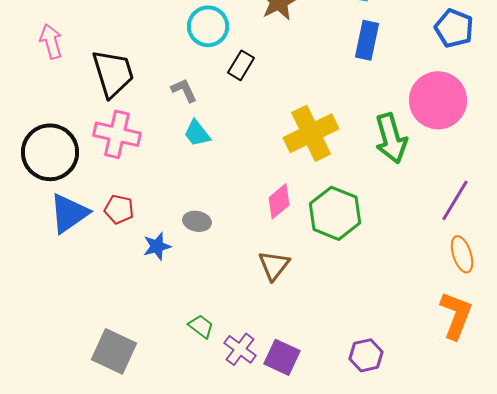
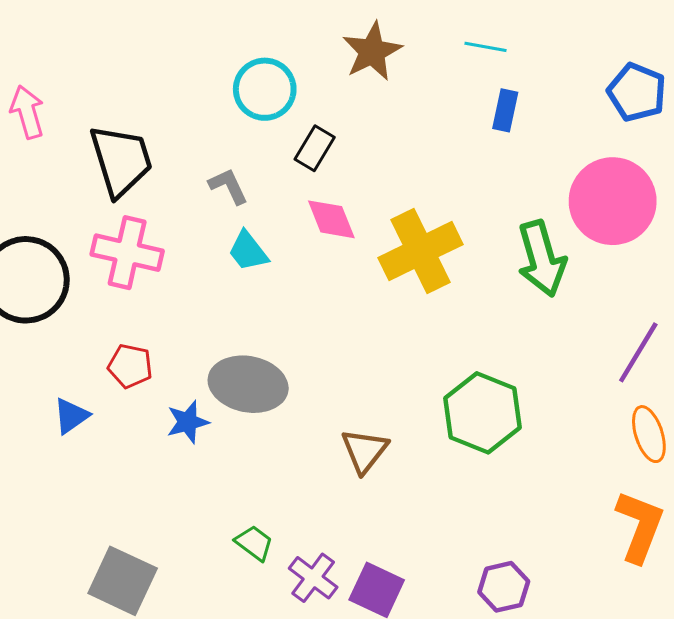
blue rectangle: (367, 40) -> (505, 110), size x0.7
pink diamond: (279, 201) -> (331, 219), moved, turned -72
blue triangle: (69, 213) -> (71, 416), moved, size x0.6
green hexagon: (335, 213) -> (483, 413), moved
gray ellipse: (197, 221) -> (248, 384), size x1.8

